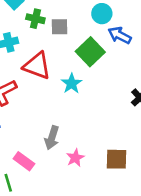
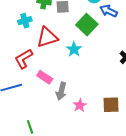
red triangle: (37, 66) -> (47, 37), turned -35
pink rectangle: (24, 161) -> (45, 77), moved

